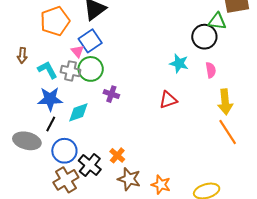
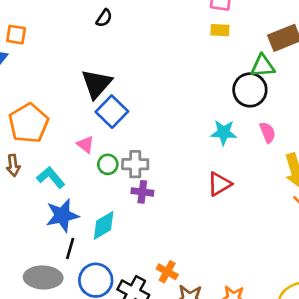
orange pentagon: (55, 21) -> (29, 123), moved
blue square: (90, 41) -> (112, 112), moved
green circle: (91, 69) -> (108, 164), size x0.6
gray cross: (71, 71) -> (135, 164), moved

